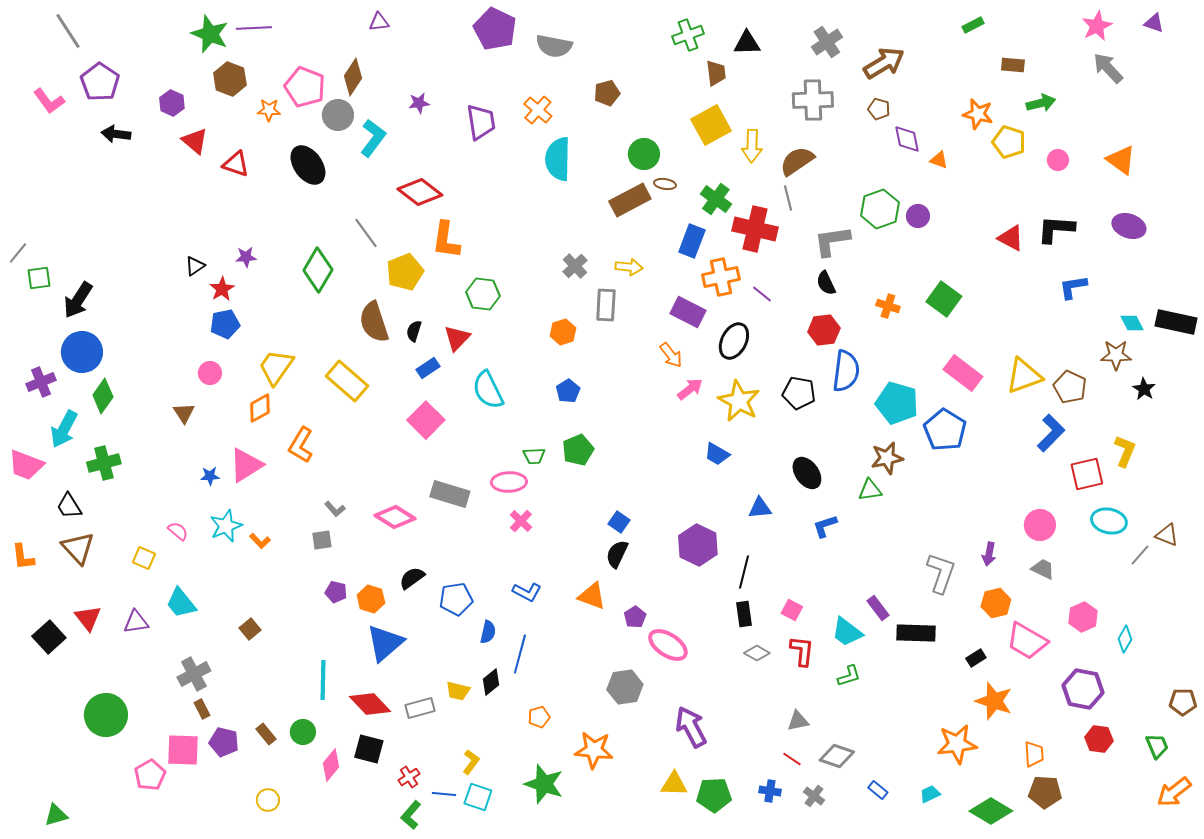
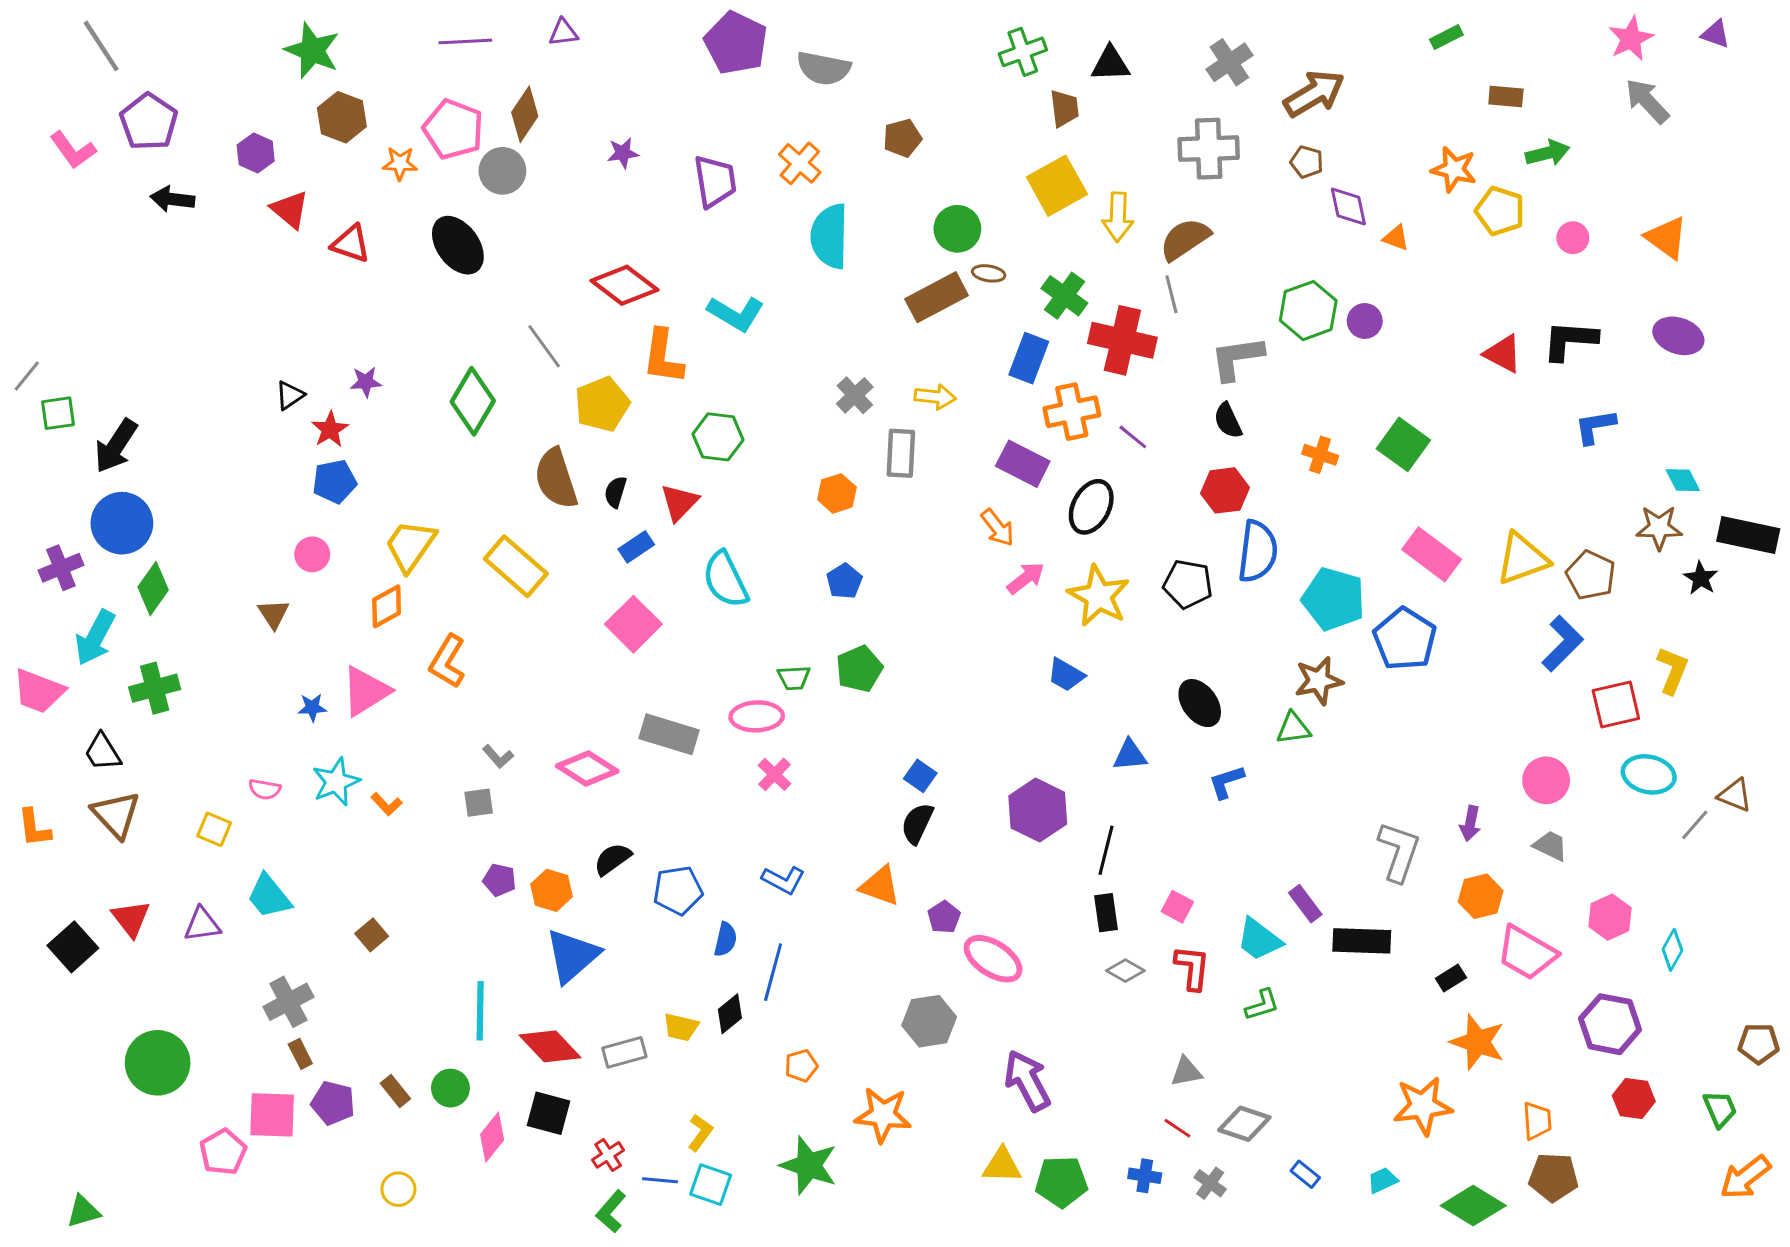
purple line: (254, 28) -> (465, 41), moved
cyan L-shape: (373, 138) -> (736, 314), moved, turned 84
black rectangle: (1176, 322) -> (1748, 535), moved
pink semicircle: (178, 531) -> (265, 789), turned 150

